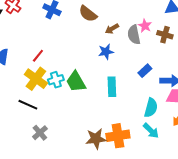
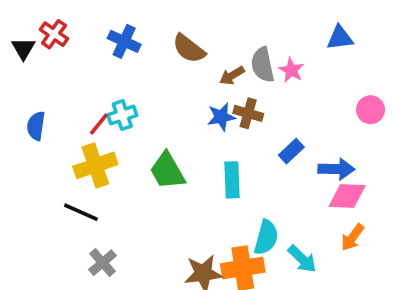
gray semicircle: (134, 35) -> (263, 65), moved
brown cross: (165, 35) -> (248, 113), moved
yellow cross: (36, 79) -> (95, 165), turned 35
cyan cross: (56, 80) -> (122, 115), moved
cyan semicircle: (151, 108) -> (266, 237), moved

